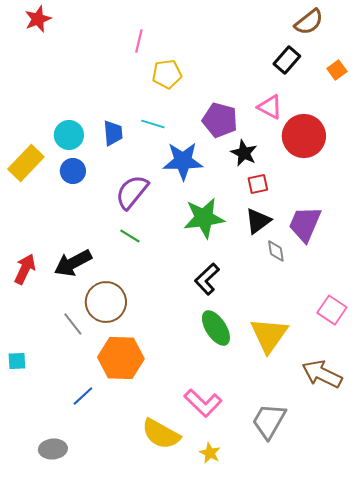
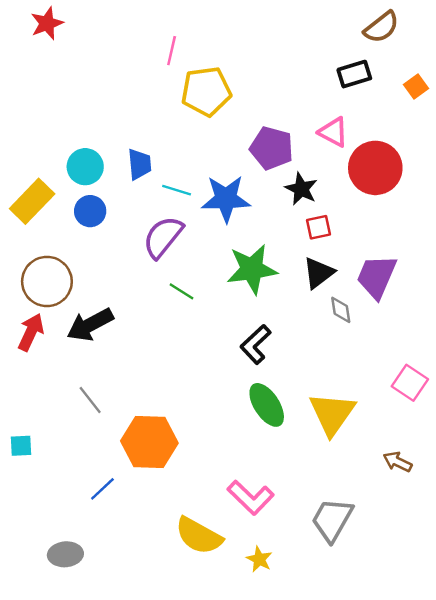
black rectangle: (287, 60) -> (354, 74), turned 32
yellow pentagon: (167, 74) -> (206, 91), size x1.4
cyan line: (153, 124) -> (177, 190), moved
green line: (130, 236) -> (181, 291), moved
brown circle: (106, 302) -> (47, 281), moved
brown arrow: (322, 374) -> (398, 462), size x0.6

